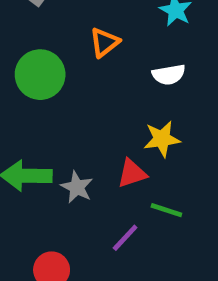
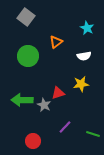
red triangle: (132, 173) -> (58, 93), moved
green line: (166, 210) -> (93, 134), moved

